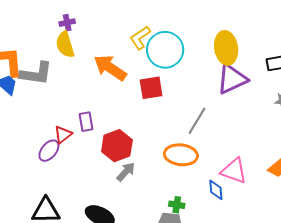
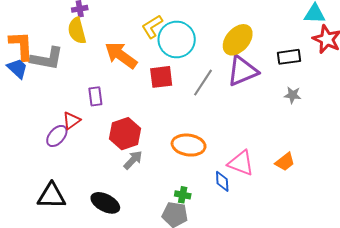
yellow ellipse: (226, 48) -> (238, 40), turned 48
gray line: (197, 121) -> (203, 83), moved
purple rectangle: (86, 122) -> (95, 96), moved

